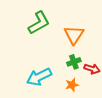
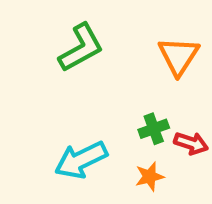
orange triangle: (74, 35) -> (179, 56), moved

